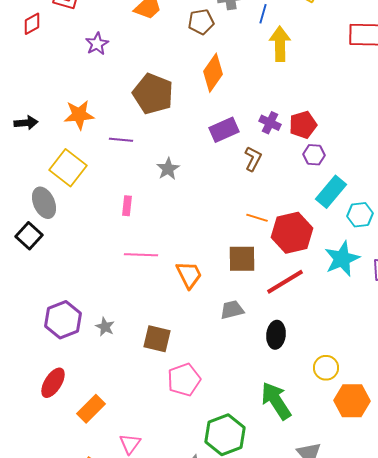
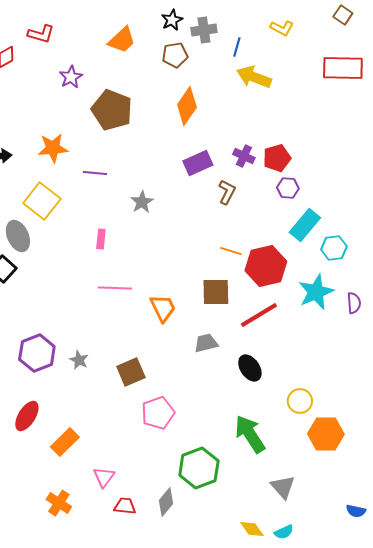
yellow arrow: (280, 44) -> (254, 77), turned -68
brown pentagon: (153, 94) -> (112, 110), moved
black ellipse: (276, 335) -> (250, 368), turned -40
brown square: (157, 339) -> (131, 372), turned -36

